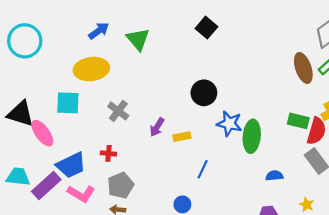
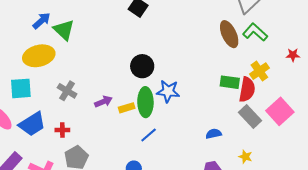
green triangle: (138, 39) -> (64, 30), moved
purple arrow: (157, 127) -> (103, 102), turned -138
green ellipse: (252, 136) -> (145, 102), moved
blue trapezoid: (71, 165) -> (32, 124), moved
blue line: (203, 169) -> (149, 135), turned 30

